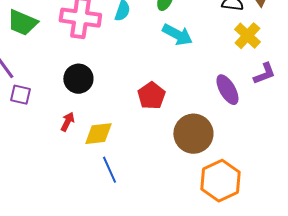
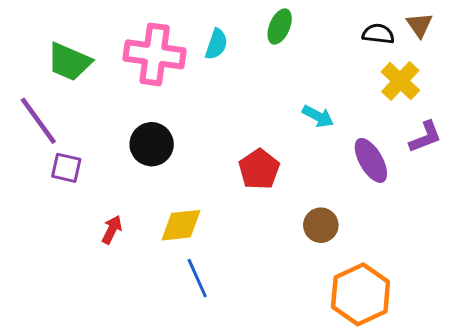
cyan arrow: (177, 35) -> (318, 116), moved, size x0.7
red arrow: (67, 122) -> (112, 230), moved
brown circle: (193, 134) -> (321, 225), size x0.6

